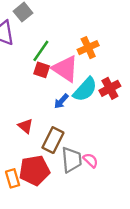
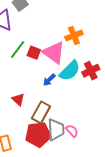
green line: (41, 51) -> (18, 49), moved
red pentagon: (34, 170) -> (38, 135), moved

